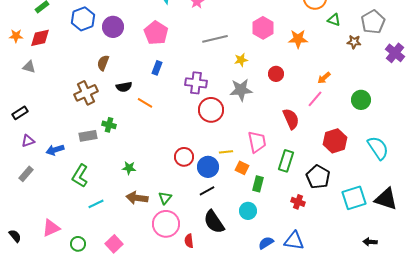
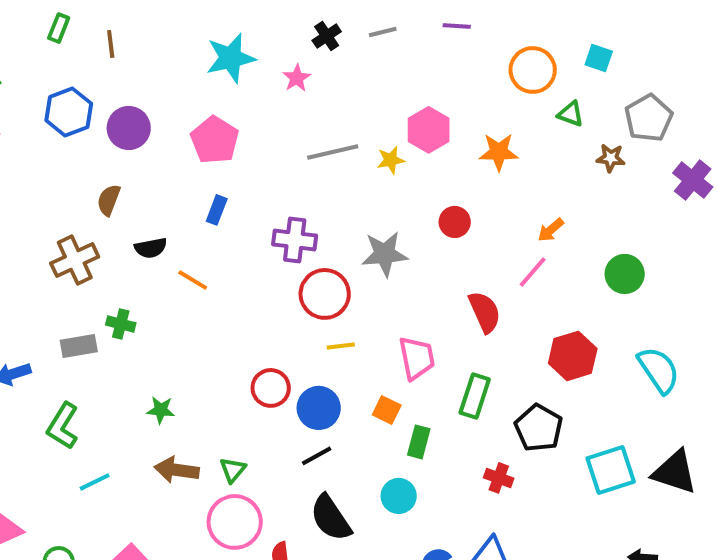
yellow star: (241, 60) -> (391, 160), moved
yellow line: (226, 152) -> (341, 346), moved

